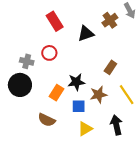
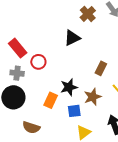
brown cross: (110, 20) -> (88, 14), moved
red rectangle: (55, 21) -> (18, 48), moved
brown semicircle: (47, 120) -> (31, 127), moved

